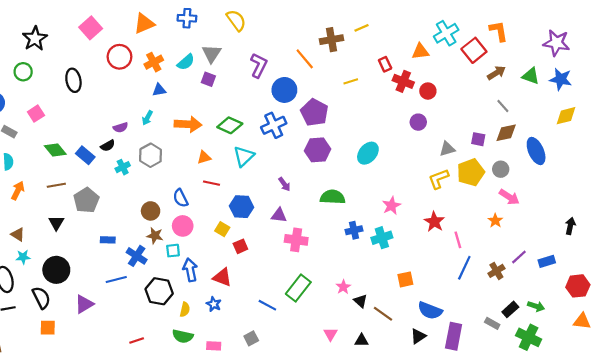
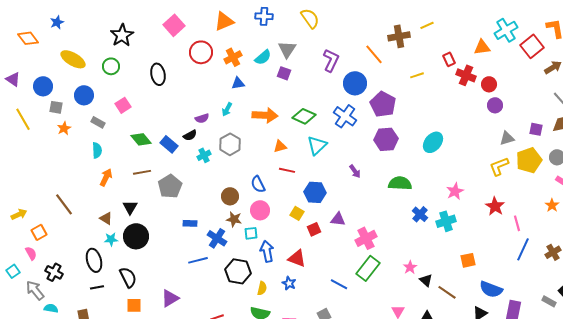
purple circle: (418, 122) -> (495, 105), moved
blue cross: (274, 125) -> (345, 116), turned -30
purple triangle: (279, 215) -> (338, 219), moved
black triangle: (56, 223) -> (130, 207), moved
blue cross: (354, 230) -> (420, 214), turned -35
pink cross: (296, 240) -> (366, 238), moved, turned -35
black circle: (56, 270) -> (136, 236), moved
purple triangle: (84, 304) -> (170, 298), moved

